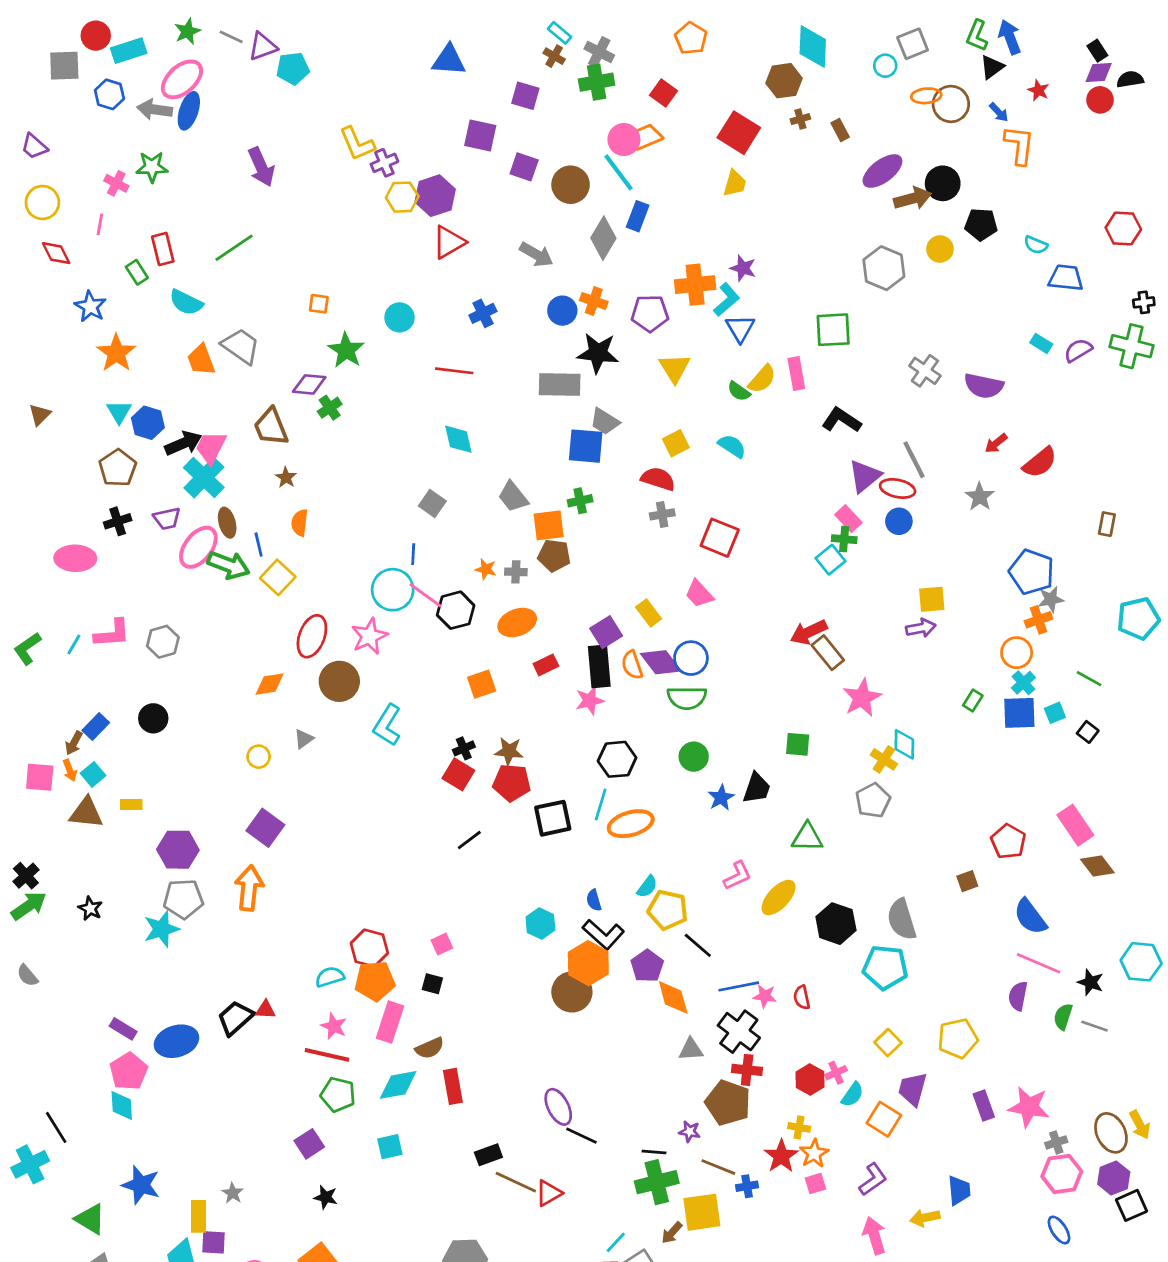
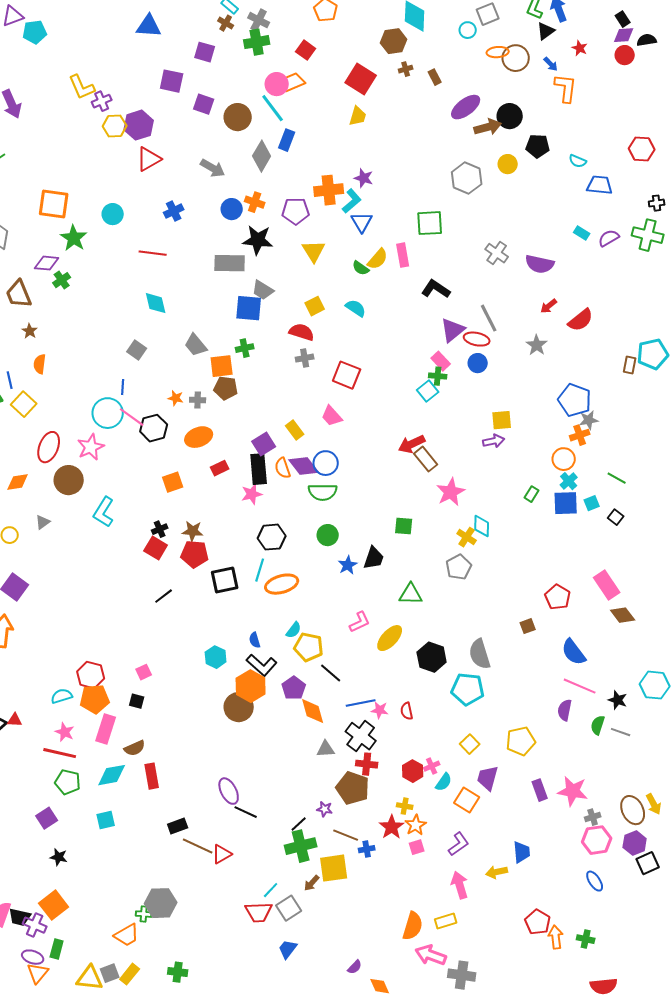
orange square: (319, 304) -> (54, 204), size x2.0
cyan pentagon: (1138, 618) -> (653, 354), moved
black line: (654, 1152) -> (299, 824), turned -48

